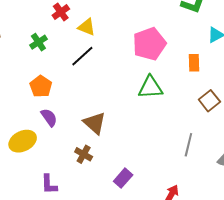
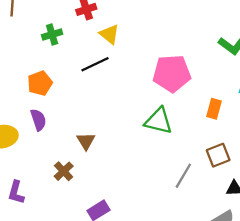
brown triangle: (95, 123) -> (86, 141), size x0.7
gray line: (188, 145) -> (183, 176), moved

